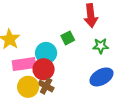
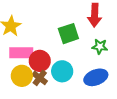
green square: (68, 38) -> (68, 34), size x1.5
cyan circle: (46, 53) -> (62, 71), moved

